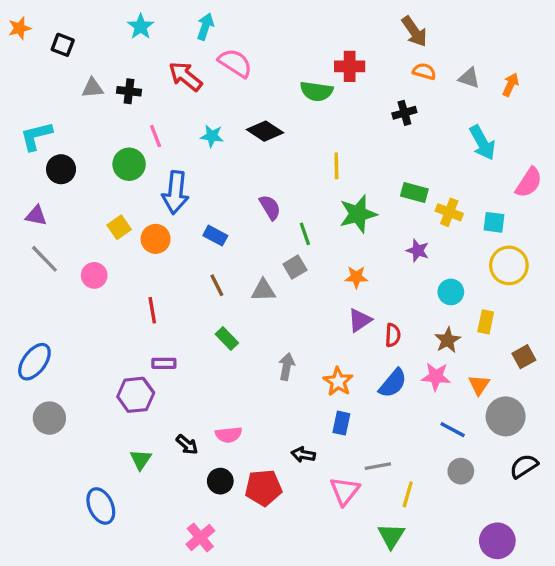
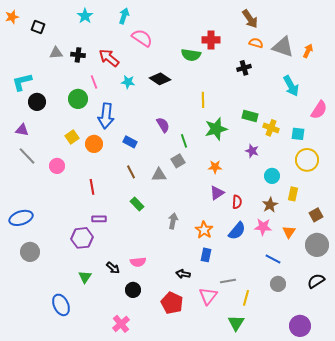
red arrow: (185, 76) -> (109, 58), moved
gray triangle: (469, 78) -> (283, 47), size x1.6
blue ellipse: (34, 362) -> (21, 218), turned 35
gray circle: (506, 416) -> (317, 245), moved
red pentagon: (263, 488) -> (172, 303), moved, turned 30

